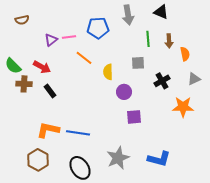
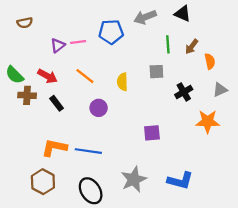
gray arrow: (128, 15) -> (145, 17), turned 78
brown arrow: (169, 41) -> (192, 47), turned 40
orange line: (84, 58) -> (85, 76), moved
purple circle: (124, 92) -> (99, 108), moved

